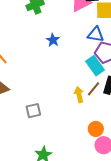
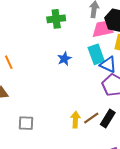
cyan rectangle: (95, 66) -> (96, 54), moved

